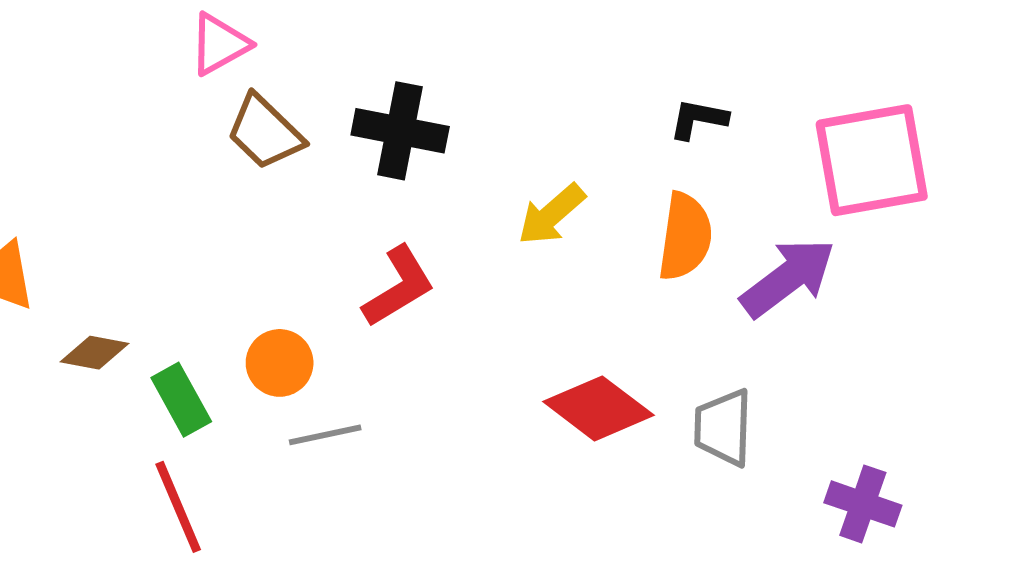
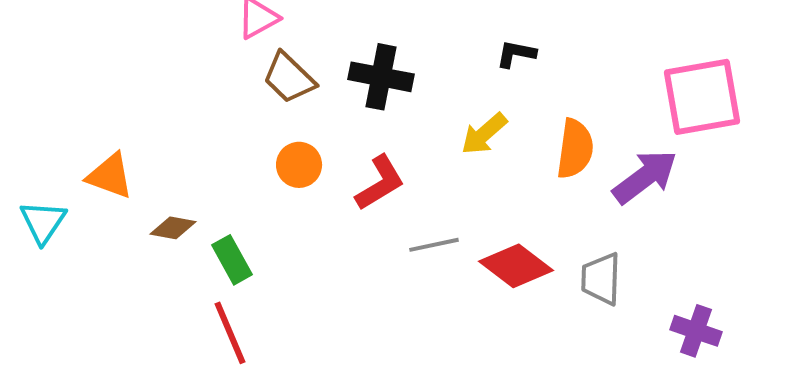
black L-shape: (698, 119) -> (516, 54), moved
orange circle: (280, 363) -> (299, 165), moved
gray line: (325, 435) -> (434, 245), moved

